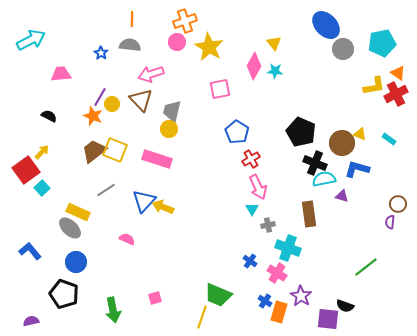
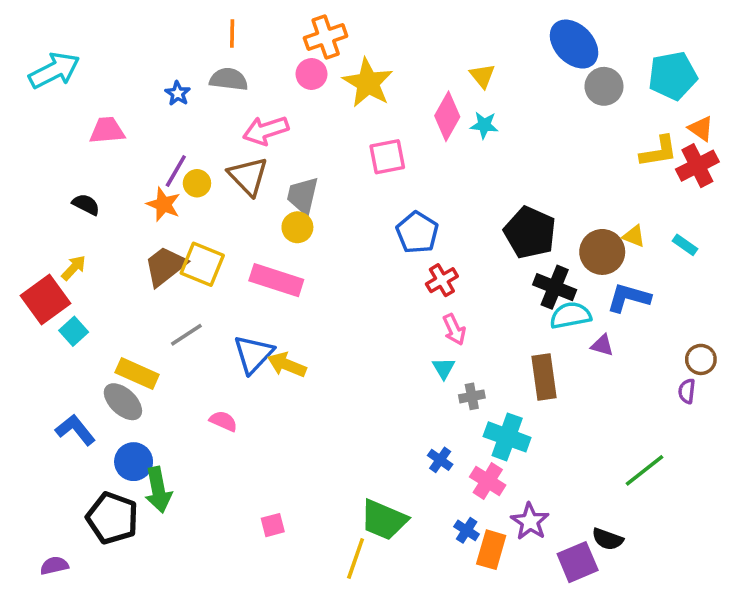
pink arrow: (258, 187) -> (454, 329), size x0.7
blue L-shape: (30, 251) -> (75, 430), moved
green arrow: (113, 310) -> (158, 490), moved
purple square: (328, 319) -> (578, 562), turned -30

